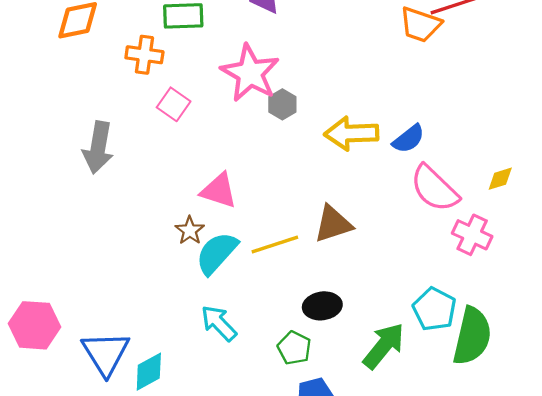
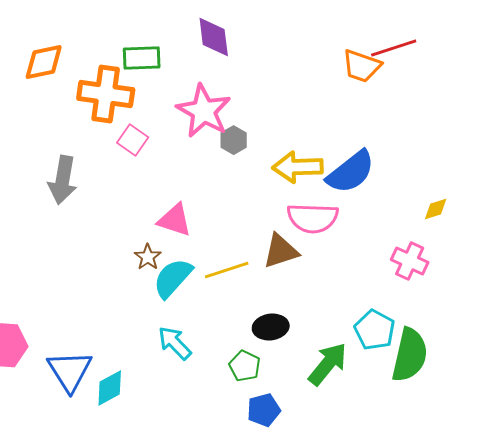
orange cross: (144, 55) -> (106, 94), size x1.6
blue semicircle: (409, 139) -> (351, 172), size x1.6
pink semicircle: (434, 188) -> (313, 218), moved, turned -42

